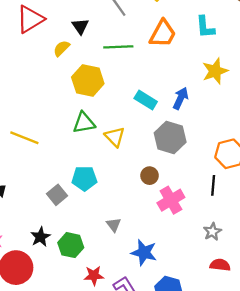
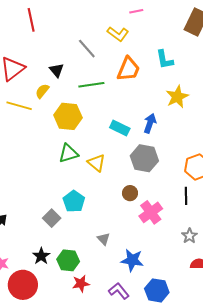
yellow line: (24, 138) -> (19, 106), moved
cyan pentagon: (84, 178) -> (74, 201), turned -30
red star: (94, 276) -> (81, 284), moved

